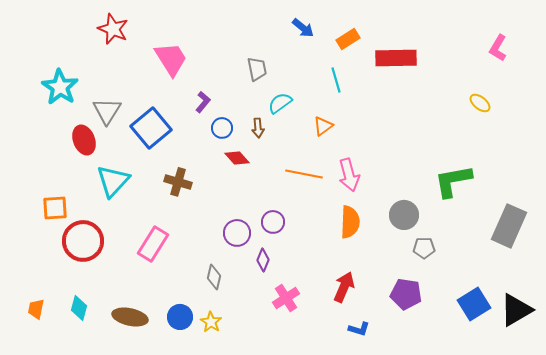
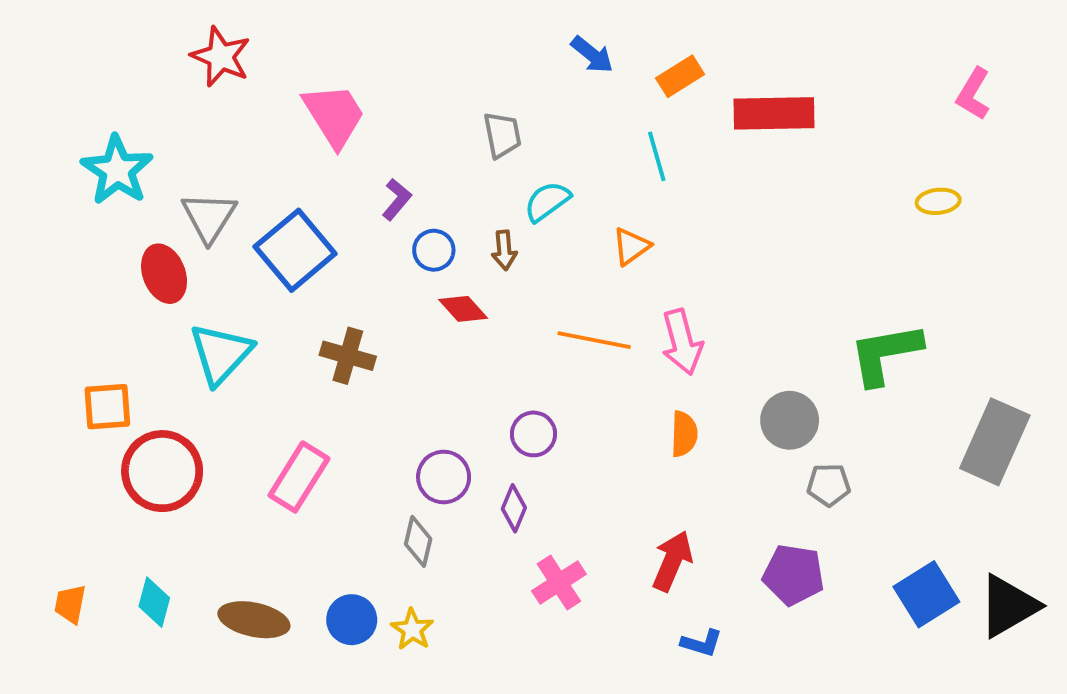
yellow ellipse: (480, 103) -> (938, 201), turned -45
orange semicircle: (350, 222) -> (684, 434), size x0.7
purple circle: (237, 233) -> (444, 477), moved

